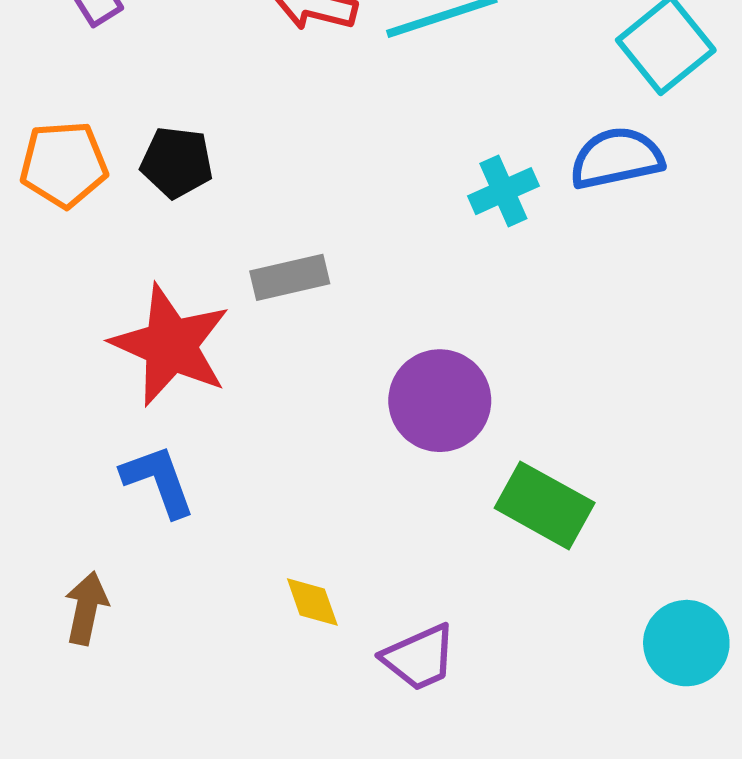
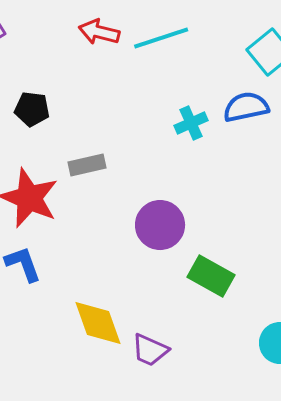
yellow diamond: (312, 602) -> (98, 323), size x1.8
purple trapezoid: (419, 657) -> (150, 350), turned 48

